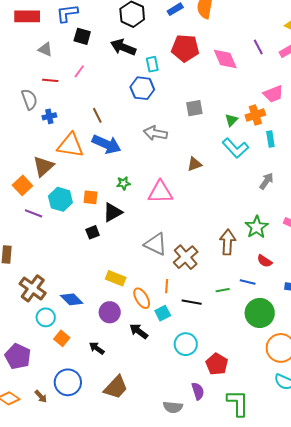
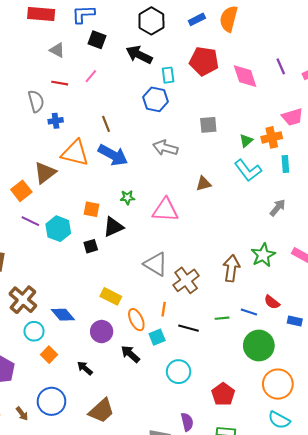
cyan hexagon: (60, 199) -> (58, 229), moved
red semicircle: (265, 261) -> (272, 302), moved
red pentagon: (217, 364) -> (223, 394), moved

